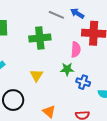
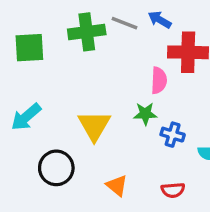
green cross: (40, 38) -> (87, 32), moved
yellow triangle: (36, 75) -> (94, 125), size x1.5

